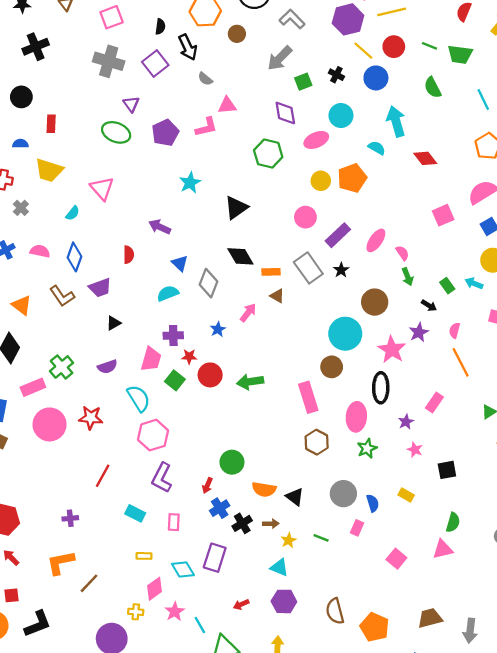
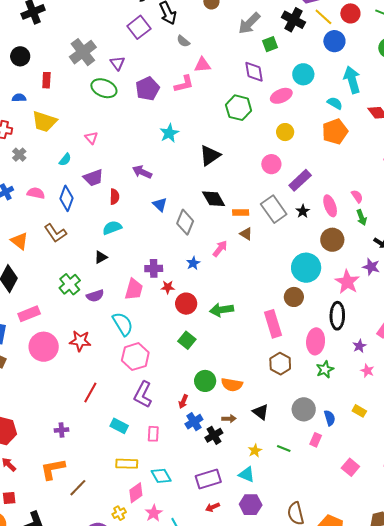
gray cross: (109, 61) -> (83, 52), moved, turned 36
black cross: (336, 75) -> (294, 20), moved, size x1.6
orange pentagon: (352, 178) -> (335, 132), moved
pink triangle: (102, 188) -> (91, 138), size x0.6
pink ellipse: (376, 240) -> (330, 206), moved, turned -55
purple trapezoid: (100, 288) -> (93, 178), moved
cyan semicircle: (168, 293) -> (112, 228), moved
purple star: (419, 332) -> (371, 267), turned -30
green cross: (62, 367) -> (70, 284), moved
green square: (175, 380) -> (187, 340), moved
orange semicircle: (264, 489) -> (232, 385), moved
brown arrow: (271, 524) -> (229, 419), moved
yellow rectangle: (144, 556) -> (127, 464), size x1.5
purple rectangle: (215, 558) -> (208, 479), moved, turned 55
yellow cross: (136, 612) -> (119, 513), turned -32

